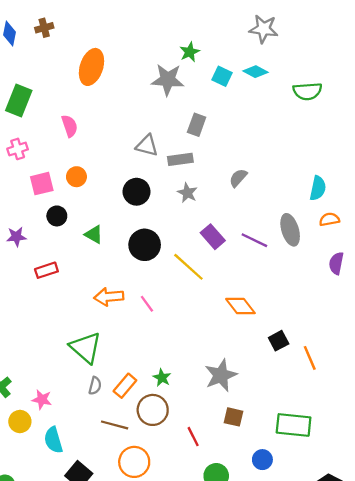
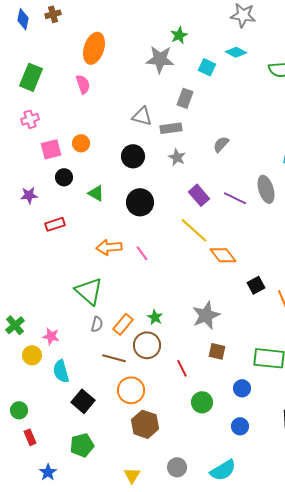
cyan square: (222, 76) -> (207, 67), moved
pink semicircle: (70, 126) -> (83, 84), moved
yellow line: (188, 267) -> (194, 230), moved

